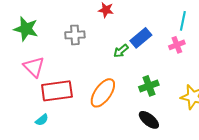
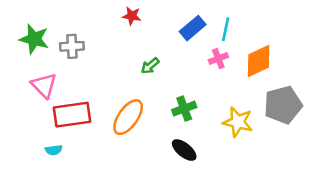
gray cross: (75, 35) -> (72, 46), moved
blue rectangle: (141, 38) -> (193, 28), moved
cyan semicircle: (42, 120) -> (54, 150), turned 32

